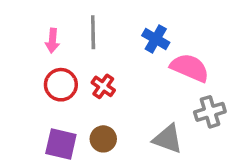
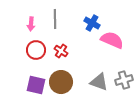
gray cross: (210, 112) -> (124, 80), moved
brown circle: (103, 139) -> (61, 82), size x1.5

